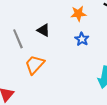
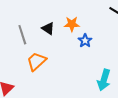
orange star: (78, 14) -> (72, 24), moved

